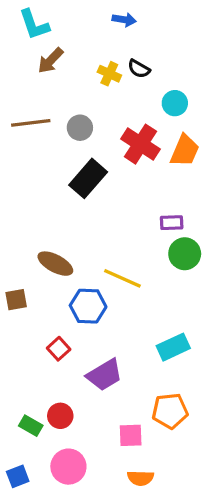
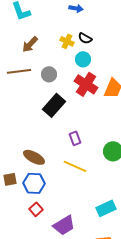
brown arrow: (50, 61) -> (30, 44), moved
cyan circle: (175, 103) -> (83, 59), moved
purple rectangle: (172, 223) -> (75, 138), moved, turned 72
blue hexagon: (88, 306) -> (34, 183), moved

